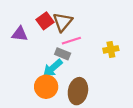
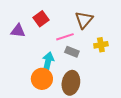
brown triangle: (63, 22) -> (84, 20), moved
gray rectangle: (63, 54) -> (72, 52), moved
cyan arrow: (53, 68) -> (48, 62), turned 144

